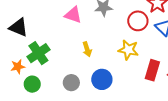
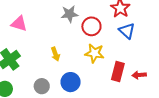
pink triangle: (73, 15) -> (19, 24), moved
red circle: (138, 21) -> (91, 26), moved

